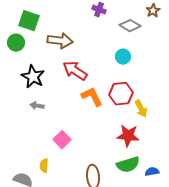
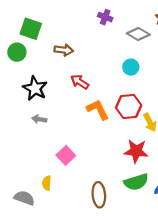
brown arrow: (60, 41) -> (64, 50), size x0.7
red arrow: (75, 71) -> (80, 82), size x0.7

